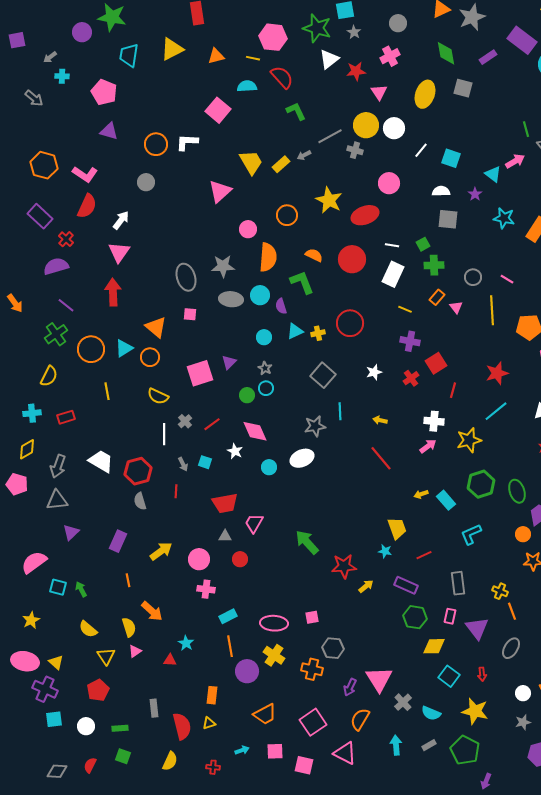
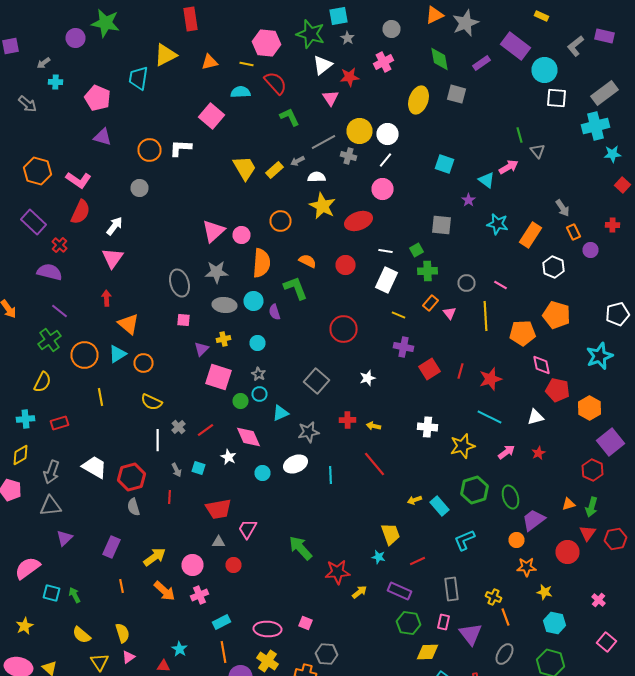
cyan trapezoid: (129, 55) -> (138, 78), moved
pink triangle: (379, 92) -> (330, 98), moved
white line: (421, 150) -> (386, 160), moved
pink triangle: (220, 191) -> (214, 231), moved
white semicircle: (441, 191) -> (316, 177), moved
red circle: (352, 259) -> (346, 265), size x0.7
purple semicircle: (56, 266) -> (50, 272), turned 30
red arrow: (113, 292) -> (106, 298), size x0.6
orange triangle: (156, 327) -> (128, 324), moved
cyan triangle: (295, 331) -> (280, 413), moved
yellow cross: (318, 333) -> (224, 339), moved
purple triangle: (229, 362) -> (202, 349), moved
pink square: (200, 373) -> (218, 377), moved, turned 36
red cross: (411, 378) -> (348, 420), moved, turned 35
red line: (453, 390) -> (460, 371), moved
cyan line: (340, 411) -> (330, 475), moved
cyan line: (496, 411) -> (490, 417), turned 65
pink arrow: (428, 446) -> (506, 452), moved
pink cross: (206, 589) -> (200, 595), turned -30
orange arrow: (152, 611) -> (164, 591), moved
pink square: (312, 617) -> (306, 623), turned 32

